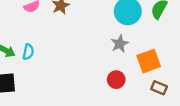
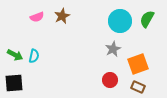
brown rectangle: (159, 88) -> (138, 87), moved

